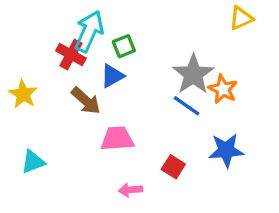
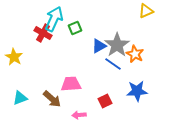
blue triangle: (112, 76) -> (99, 46), moved
brown arrow: (86, 101) -> (52, 99), moved
red square: (173, 167) -> (105, 101), turned 32

